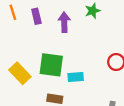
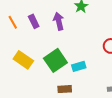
green square: (51, 65) -> (55, 60), turned -30
yellow rectangle: (20, 73) -> (23, 60), moved

